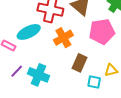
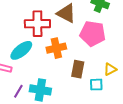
pink pentagon: (102, 31) -> (93, 34), turned 30
orange cross: (63, 38) -> (56, 48), turned 30

